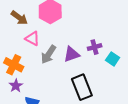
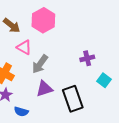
purple triangle: (72, 54) -> (44, 89), moved
cyan square: (113, 59) -> (104, 80), moved

